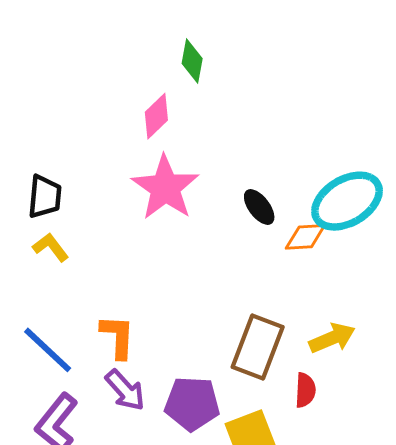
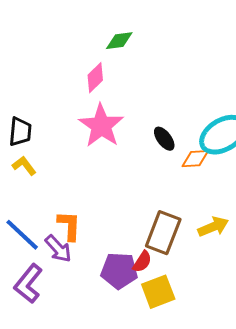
green diamond: (192, 61) -> (119, 41), turned 72
purple arrow: (125, 390) -> (58, 249), moved
red semicircle: (305, 390) -> (142, 262), moved, turned 30

